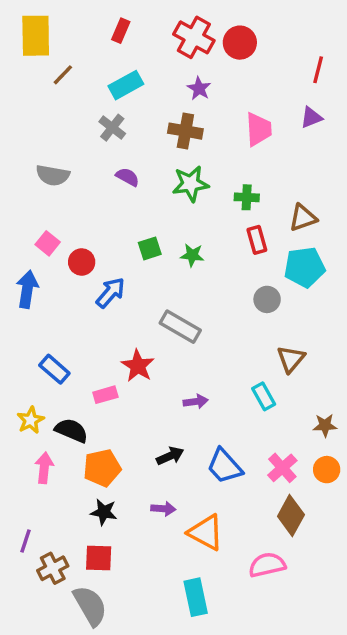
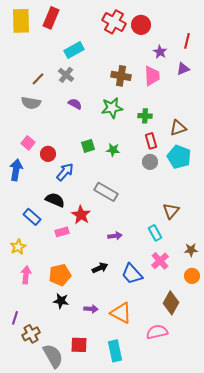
red rectangle: (121, 31) -> (51, 18), moved, size x1.5
brown line: (63, 75) -> (38, 79), moved
purple star: (199, 88) -> (160, 52), moved
brown cross: (185, 131) -> (121, 76), moved
cyan pentagon: (305, 267) -> (179, 157), turned 30
gray circle: (267, 299) -> (150, 162), moved
black semicircle: (71, 430) -> (55, 200), moved
pink cross: (282, 468) -> (160, 261), moved
purple arrow: (163, 509) -> (91, 309), moved
red square: (99, 558) -> (79, 345), moved

